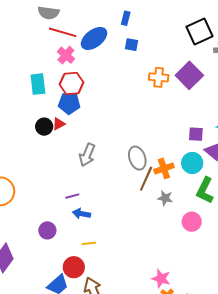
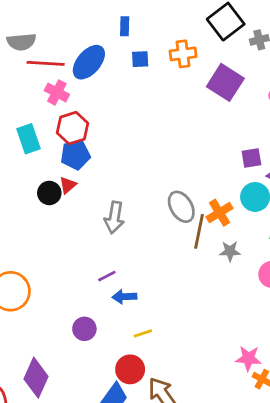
orange cross: (159, 77) -> (183, 54), moved

